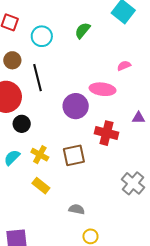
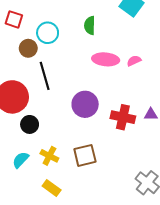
green semicircle: (82, 30) -> (90, 25), turned -36
brown circle: (12, 60) -> (28, 48), moved
pink ellipse: (103, 89) -> (106, 59), moved
red cross: (107, 133) -> (123, 117), moved

